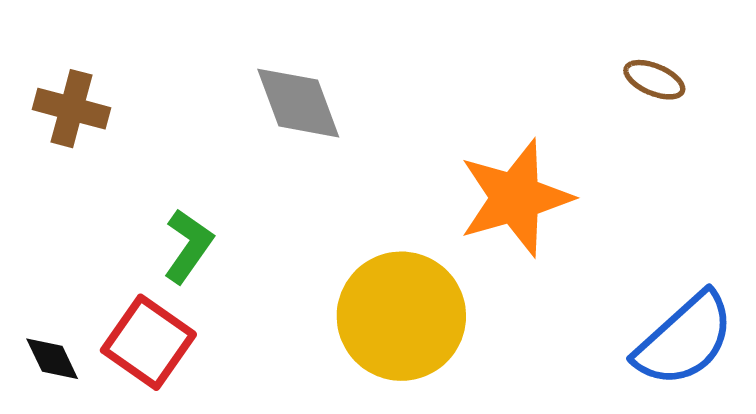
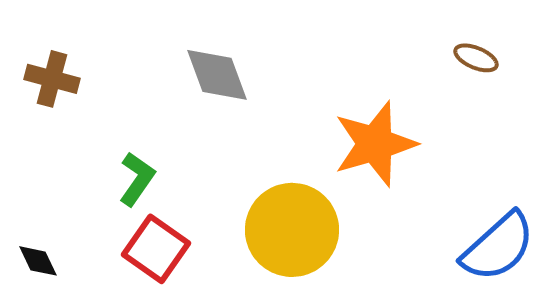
red square: (148, 342) -> (156, 249), moved

